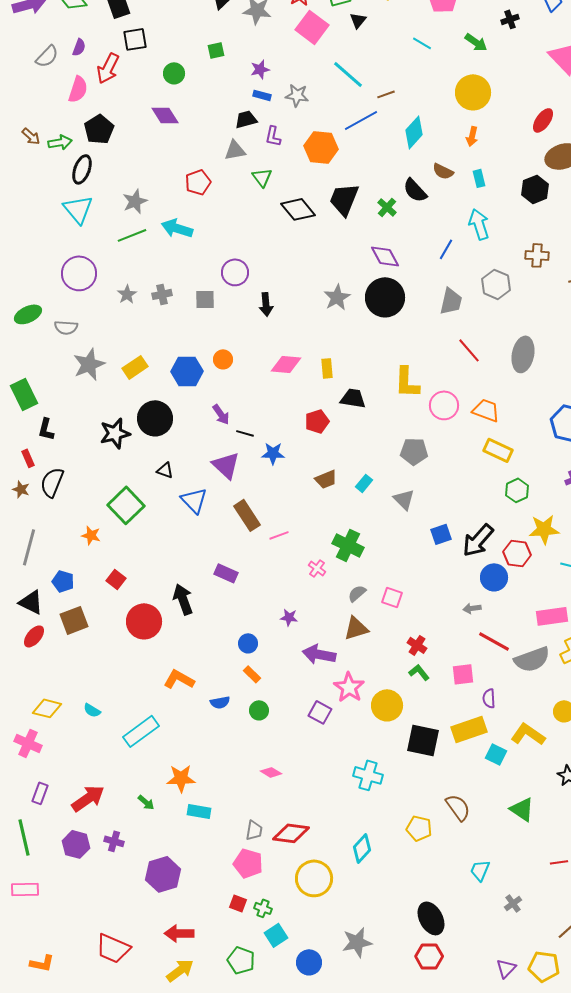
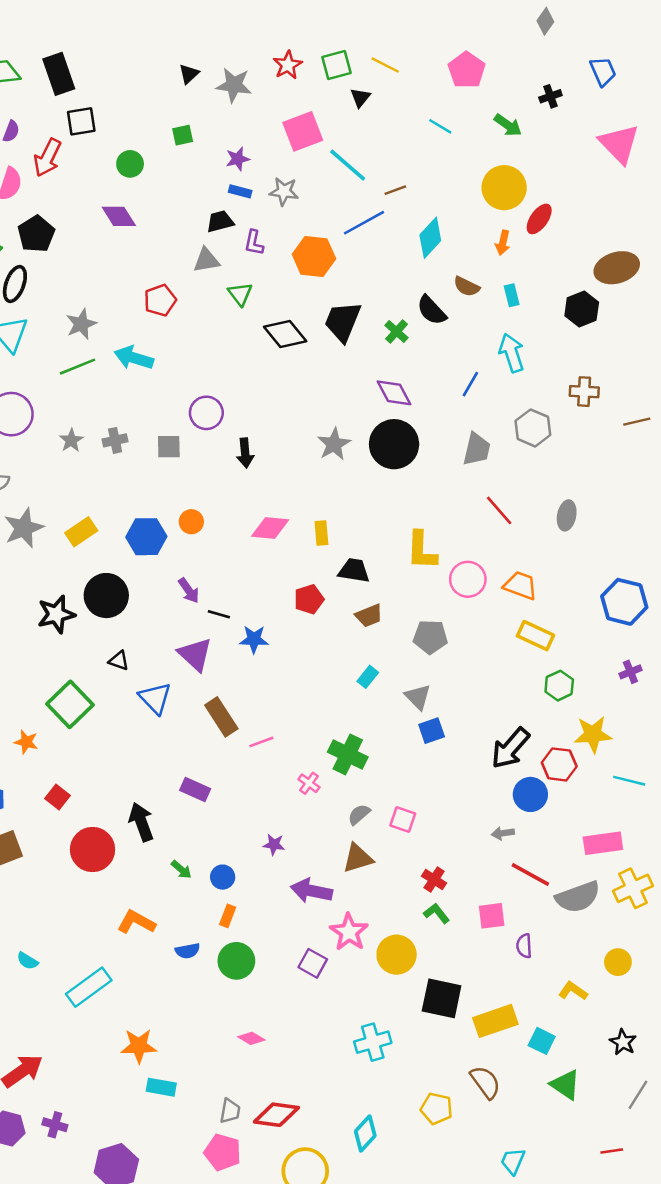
pink square: (312, 27) -> (303, 131), moved, turned 32
red ellipse: (543, 120) -> (539, 219), moved
gray ellipse: (523, 354) -> (567, 515), size x0.7
brown trapezoid: (326, 479) -> (369, 616), moved
blue square: (441, 534) -> (432, 731), moved
orange rectangle: (252, 674) -> (228, 916), turned 66
green circle: (259, 710) -> (236, 961), size x1.5
yellow rectangle: (469, 729) -> (495, 1021), moved
yellow L-shape: (528, 734) -> (573, 991), size x0.7
cyan square: (496, 754) -> (542, 1041), moved
cyan cross: (368, 775) -> (373, 1042), turned -32
green arrow: (146, 802) -> (181, 870), moved

